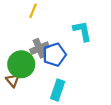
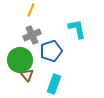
gray cross: (39, 48) -> (32, 35), moved
brown triangle: (13, 80) -> (27, 75), moved

